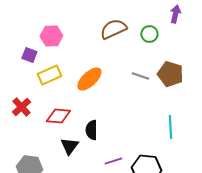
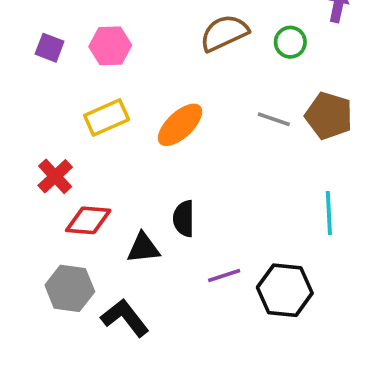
purple square: (29, 55) -> (50, 48), moved
red diamond: (58, 116) -> (88, 220), moved
black triangle: (69, 146) -> (143, 248), turned 48

